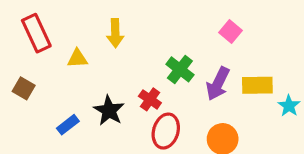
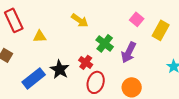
yellow arrow: (115, 33) -> (80, 20), moved, turned -54
yellow rectangle: (257, 85) -> (161, 30), moved, turned -60
blue rectangle: (68, 125) -> (34, 78), size x1.6

